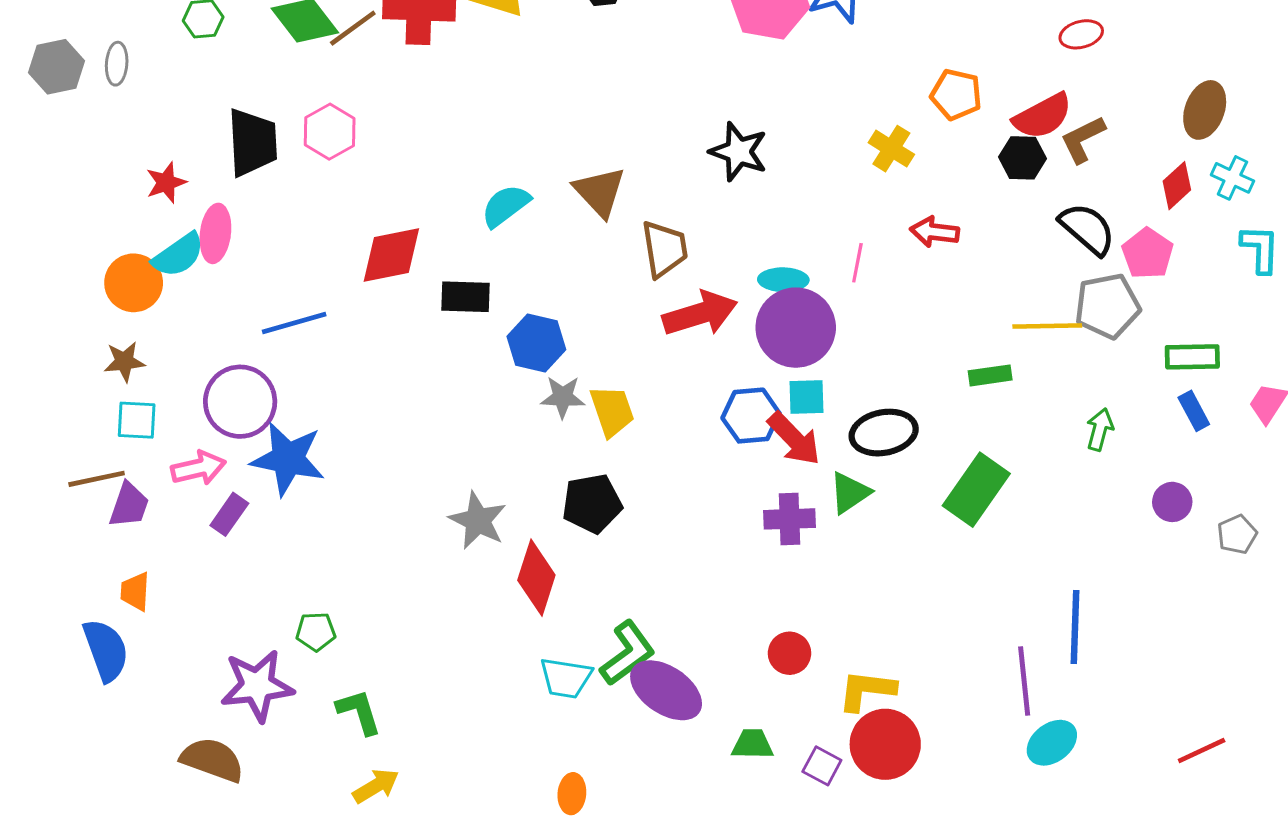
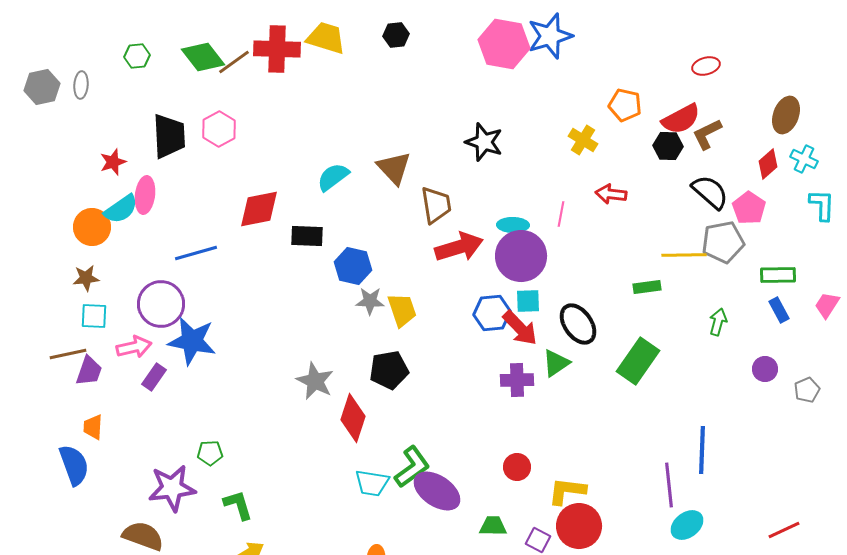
black ellipse: (884, 433) -> (578, 324), turned 66

